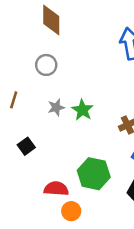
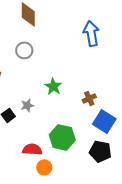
gray star: (56, 107) -> (27, 105), moved

